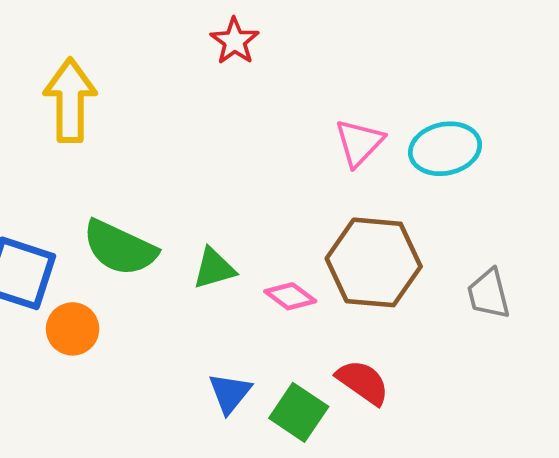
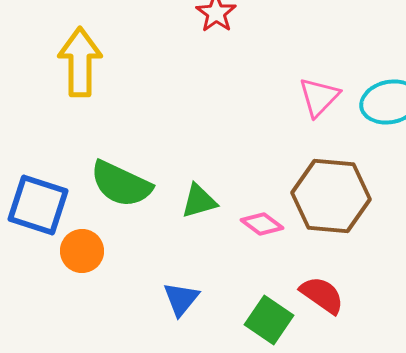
blue triangle: (230, 393) -> (181, 299), moved

